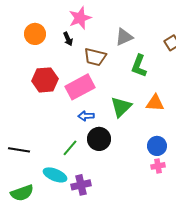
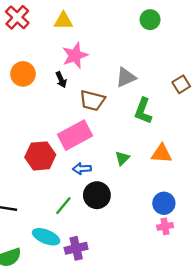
red hexagon: (45, 80) -> (40, 156), moved
green triangle: (121, 107) -> (122, 158), size x0.6

